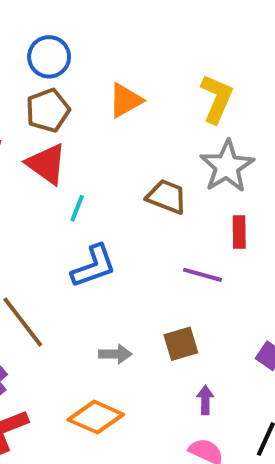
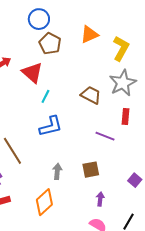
orange triangle: (125, 100) -> (89, 34), moved
brown pentagon: (48, 110) -> (50, 44), moved, turned -30
gray arrow: (115, 354) -> (57, 171), turned -91
orange diamond: (96, 417) -> (44, 202), turned -72

